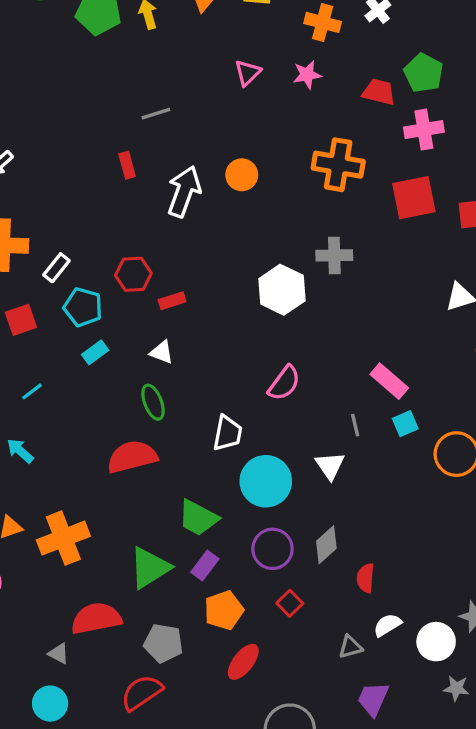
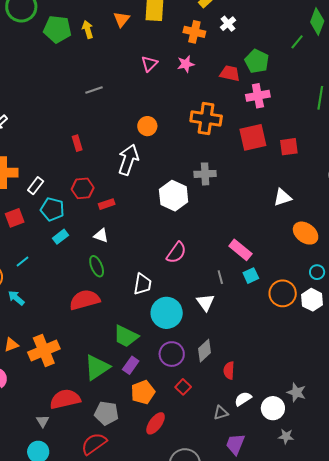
red rectangle: (127, 165) -> (77, 143), moved
white arrow: (184, 192) -> (128, 160), moved
gray triangle: (59, 653) -> (43, 421), turned 32

